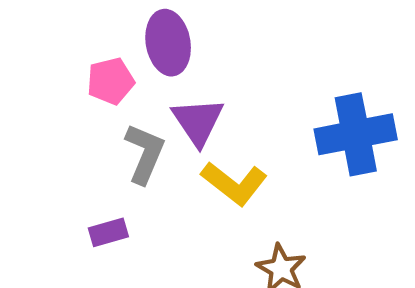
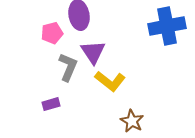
blue cross: (356, 134) -> (167, 26), moved

